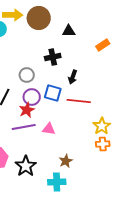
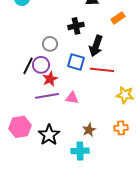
orange rectangle: (103, 45) -> (118, 18), moved
black arrow: (73, 77) -> (96, 46), size x1.5
purple circle: (32, 97) -> (41, 65), moved
yellow star: (102, 126) -> (125, 95), turned -30
orange cross: (103, 144) -> (121, 128), moved

